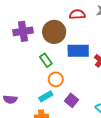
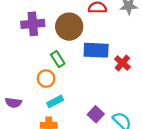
orange circle: (56, 79) -> (46, 78), moved
purple square: (71, 100) -> (96, 114), moved

